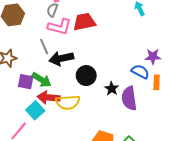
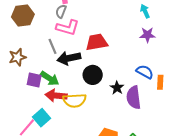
red trapezoid: (84, 22) -> (97, 42), moved
purple star: (153, 57) -> (147, 35), moved
cyan square: (35, 110) -> (41, 118), moved

